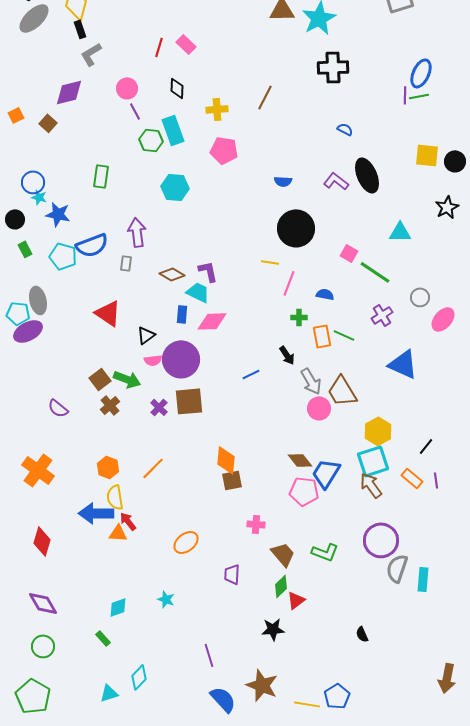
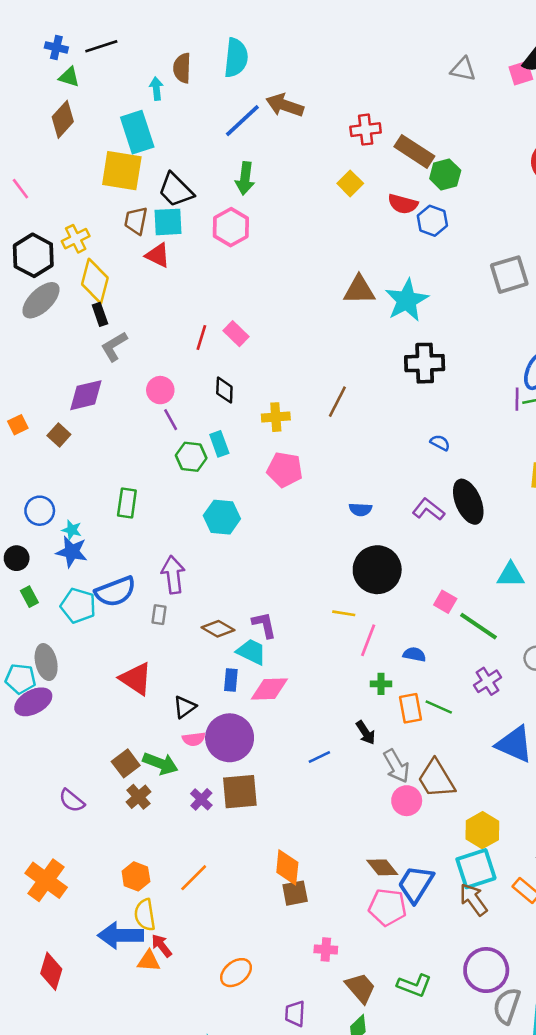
cyan rectangle: (173, 130) -> (219, 444), size x0.7
cyan star: (39, 197) -> (72, 530), moved

